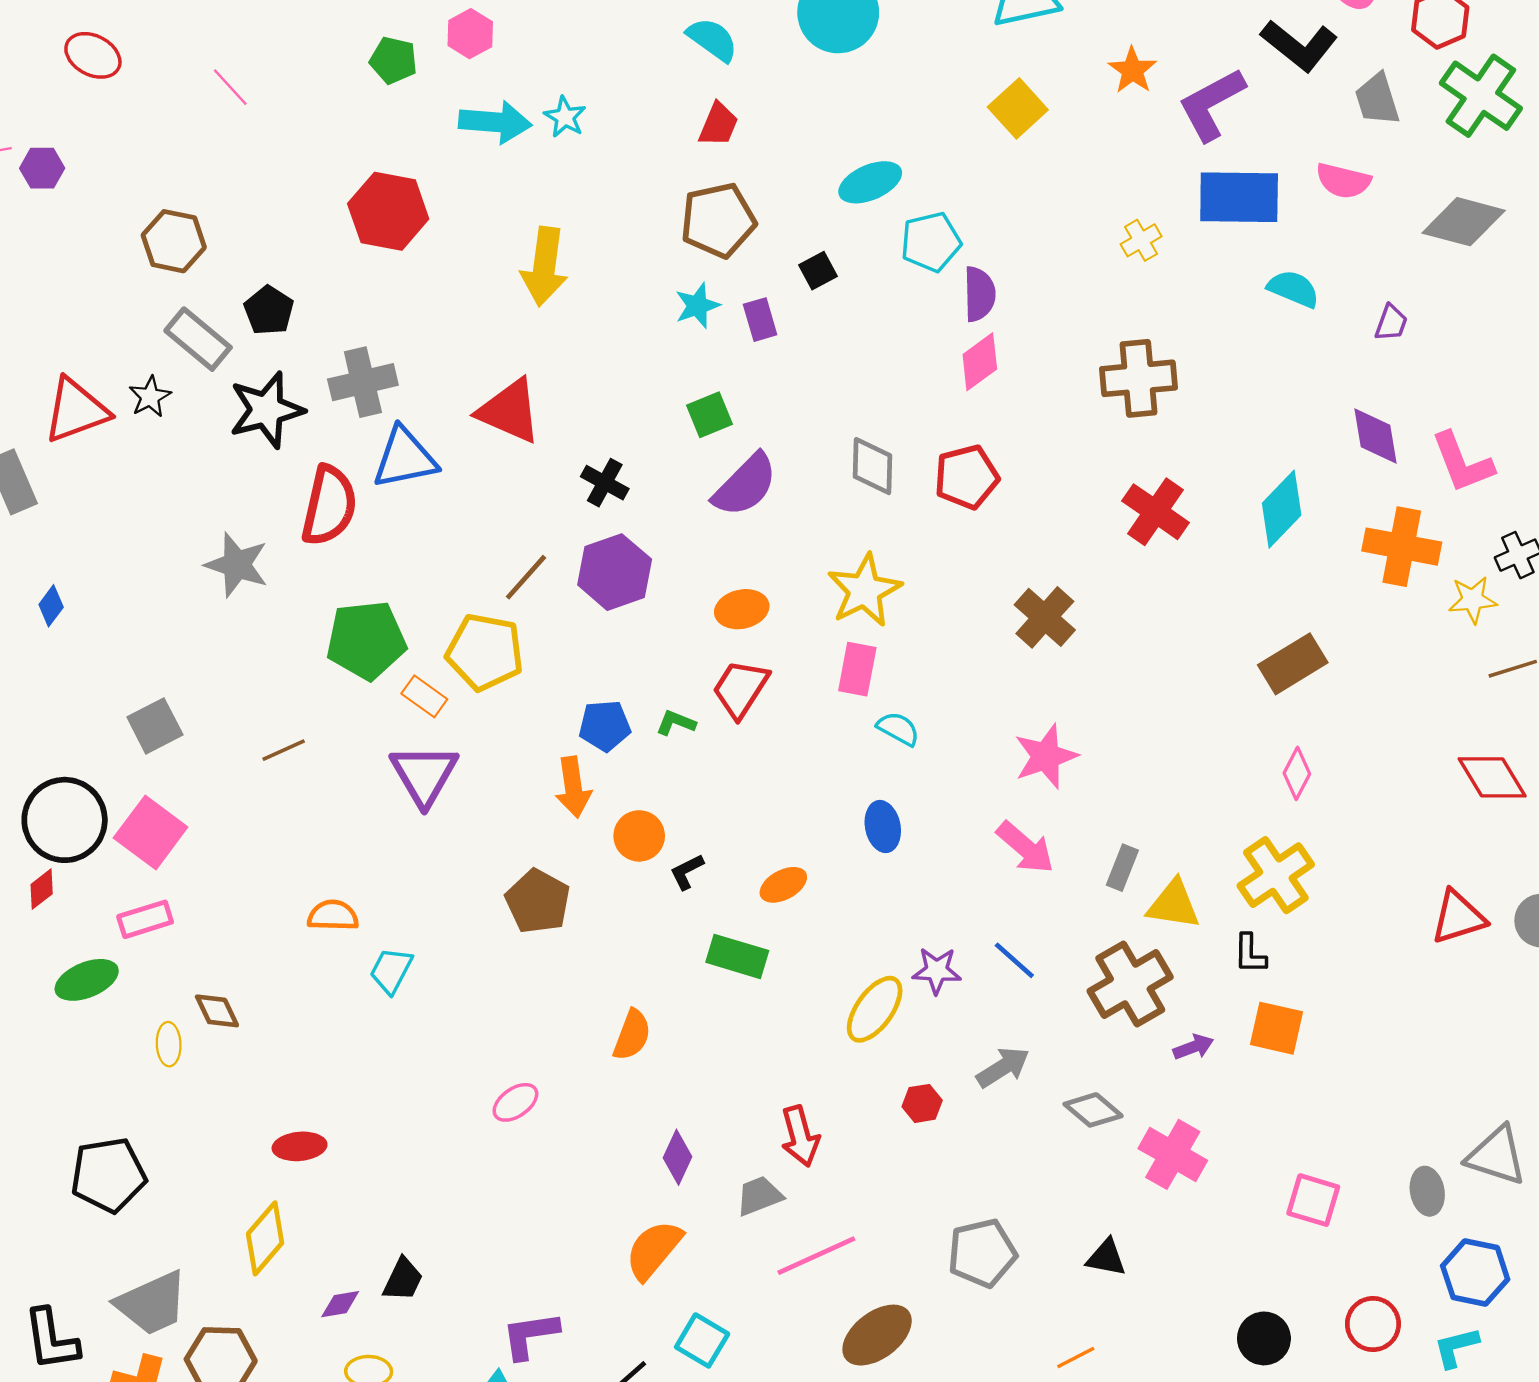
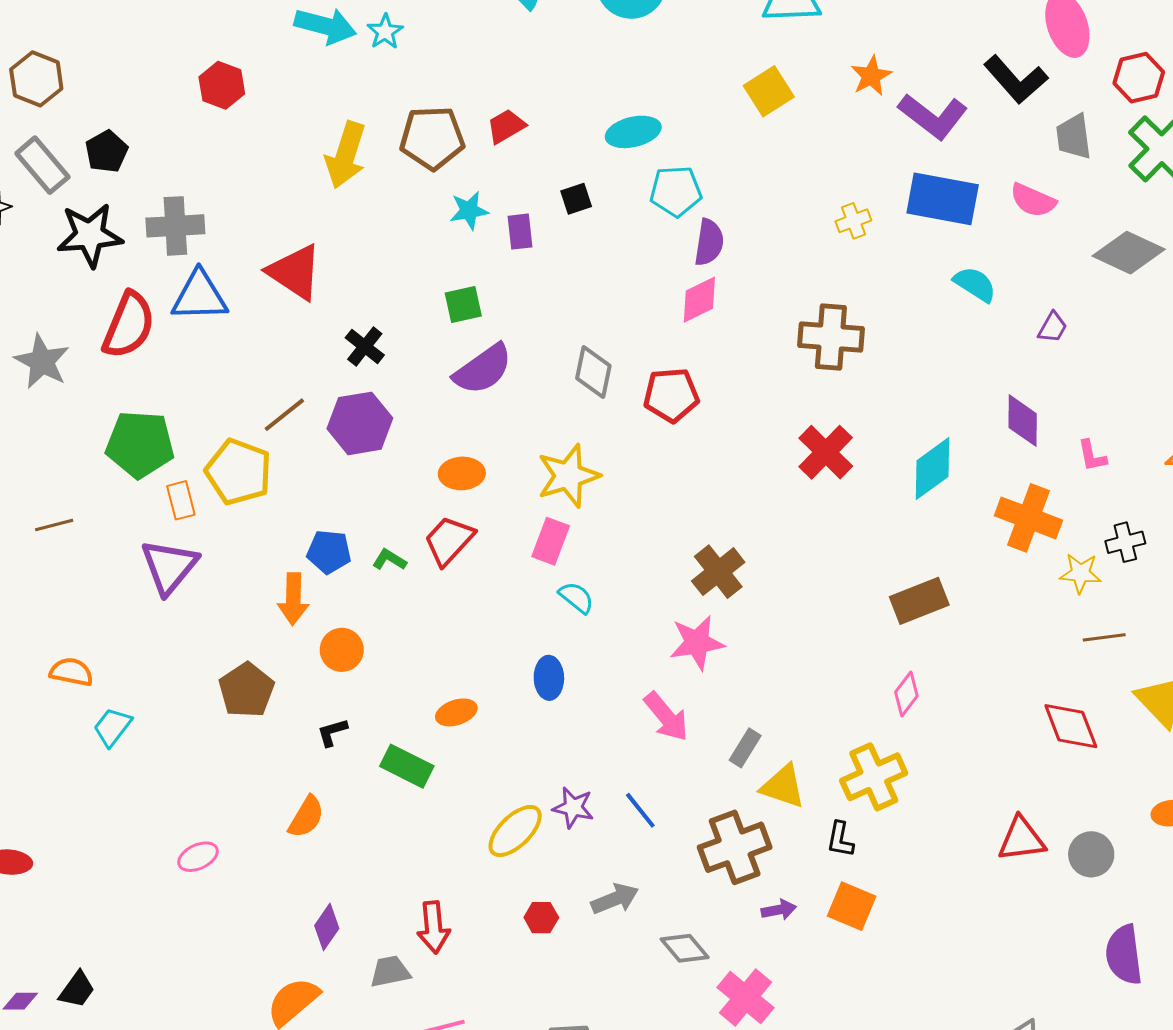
purple L-shape: (1211, 104) -> (933, 116), turned -124
red trapezoid: (718, 124) -> (506, 126), moved, turned -153
red hexagon: (388, 211) -> (222, 85), size x0.7
brown pentagon: (718, 220) -> (432, 138), moved
pink L-shape: (1462, 462) -> (1092, 456), size x0.6
brown cross: (1045, 617) -> (718, 572), moved
orange rectangle: (424, 696) -> (181, 500), turned 30
black L-shape: (687, 872) -> (332, 732), moved

